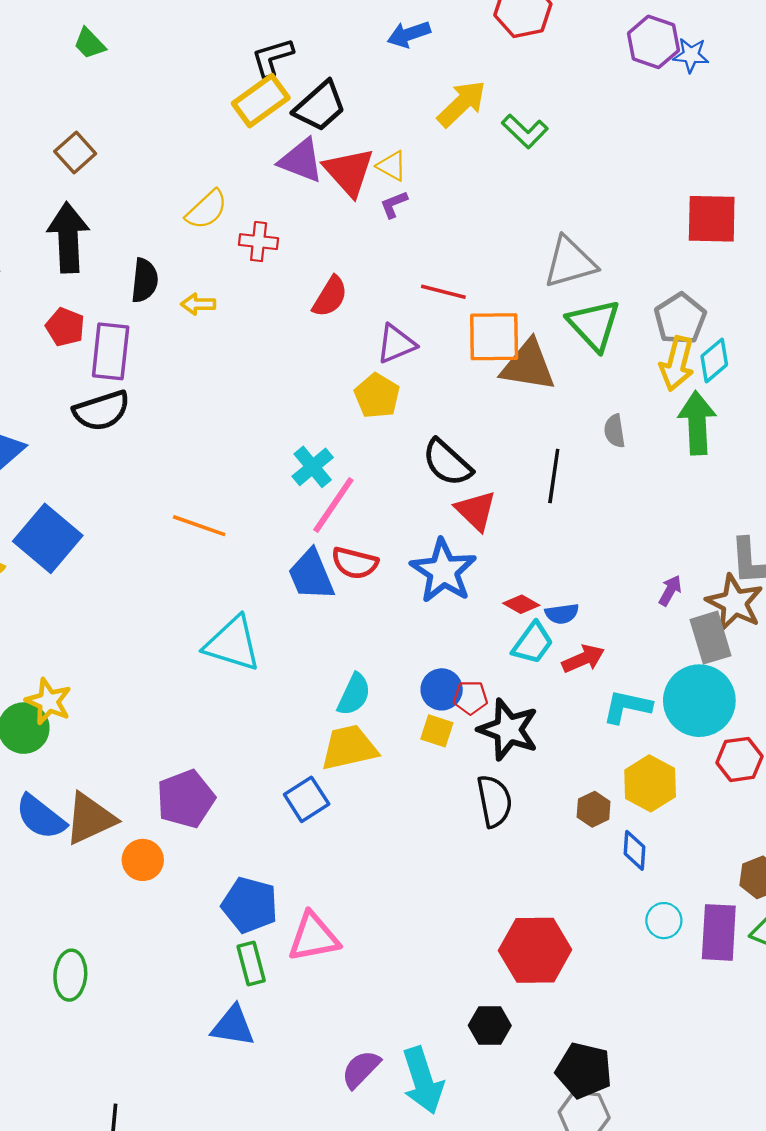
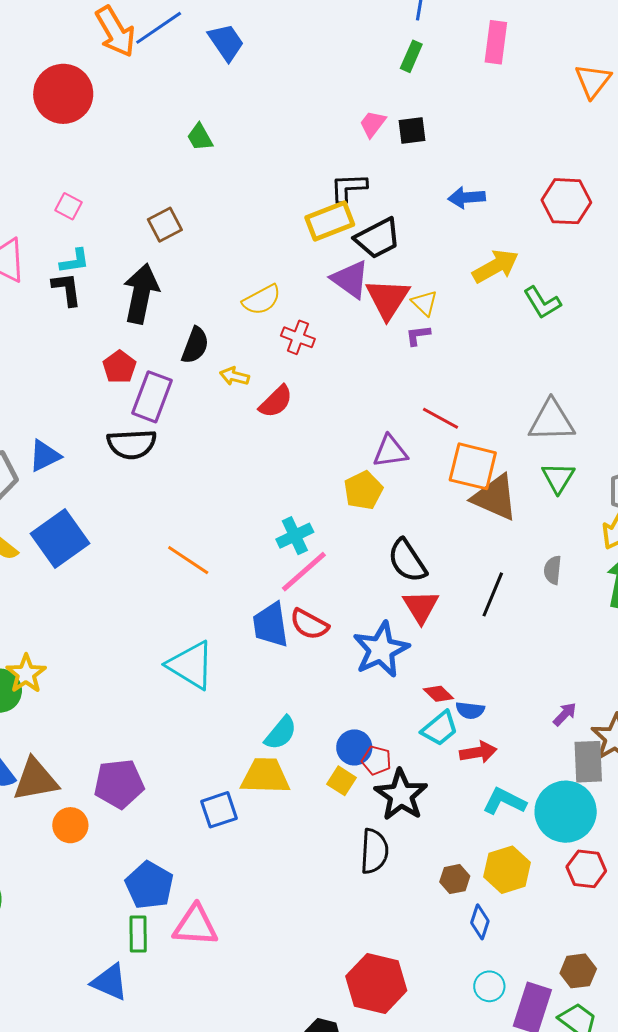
red semicircle: (330, 297) -> (276, 402), moved
green triangle: (594, 325) -> (558, 478), size x0.7

